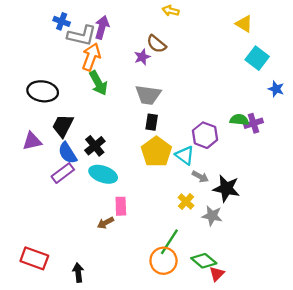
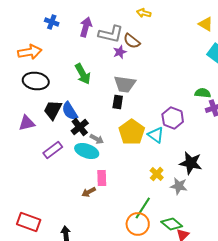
gray L-shape: (82, 36) -> (111, 34), moved
orange arrow: (91, 57) -> (30, 52), moved, turned 60
green semicircle: (239, 120) -> (203, 93), moved
black rectangle: (152, 122) -> (118, 102), moved
blue semicircle: (68, 153) -> (70, 111), moved
gray arrow: (200, 177) -> (97, 139), moved

